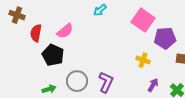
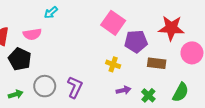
cyan arrow: (100, 10) -> (51, 12), moved
pink semicircle: (65, 31) -> (32, 34), turned 30
purple arrow: (153, 85) -> (124, 90), turned 48

